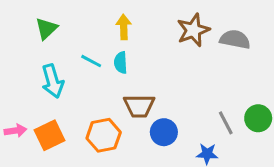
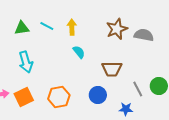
green triangle: (46, 29) -> (22, 28), turned 35
cyan line: (91, 61) -> (47, 26), moved
cyan semicircle: (121, 63) -> (79, 52), moved, turned 144
brown trapezoid: (139, 106) -> (112, 69), moved

